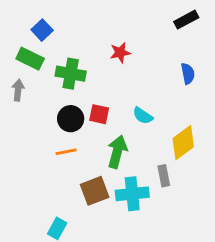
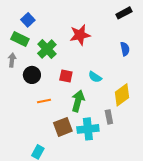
red star: (120, 53) -> (80, 35), size x1.5
green cross: (71, 74) -> (47, 49), turned 36
black circle: (71, 119) -> (32, 75), moved

